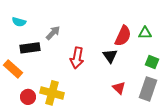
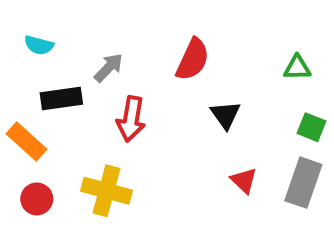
red semicircle: (123, 36) -> (193, 59), moved
red arrow: (77, 58) -> (131, 119), moved
red circle: (28, 97) -> (37, 199), moved

